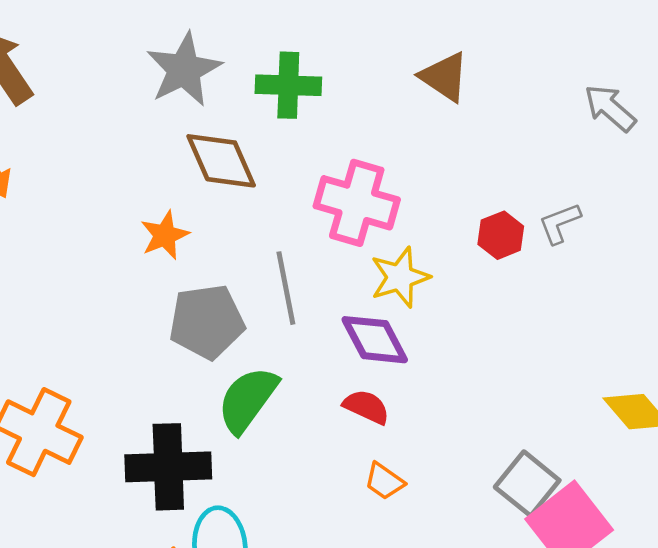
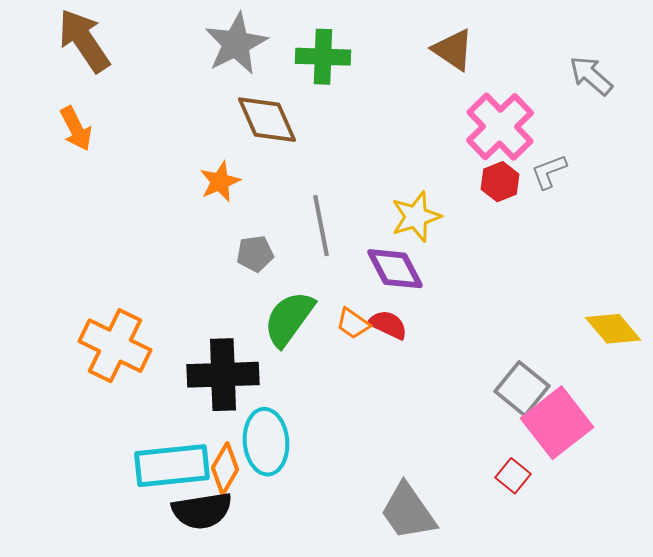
pink cross: (357, 203) -> (500, 127), moved, turned 30
gray pentagon: (207, 322) -> (255, 254), size x0.6
orange trapezoid: (384, 481) -> (353, 324), moved

